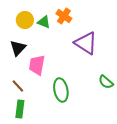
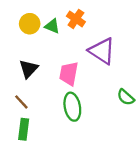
black triangle: (18, 48) -> (28, 69), moved
pink trapezoid: (37, 65) -> (69, 74), moved

